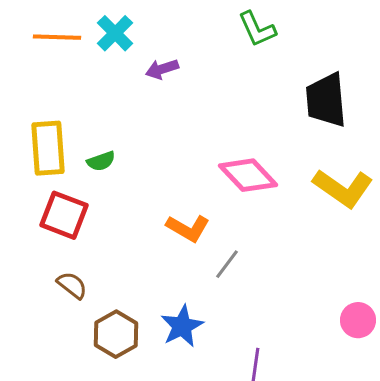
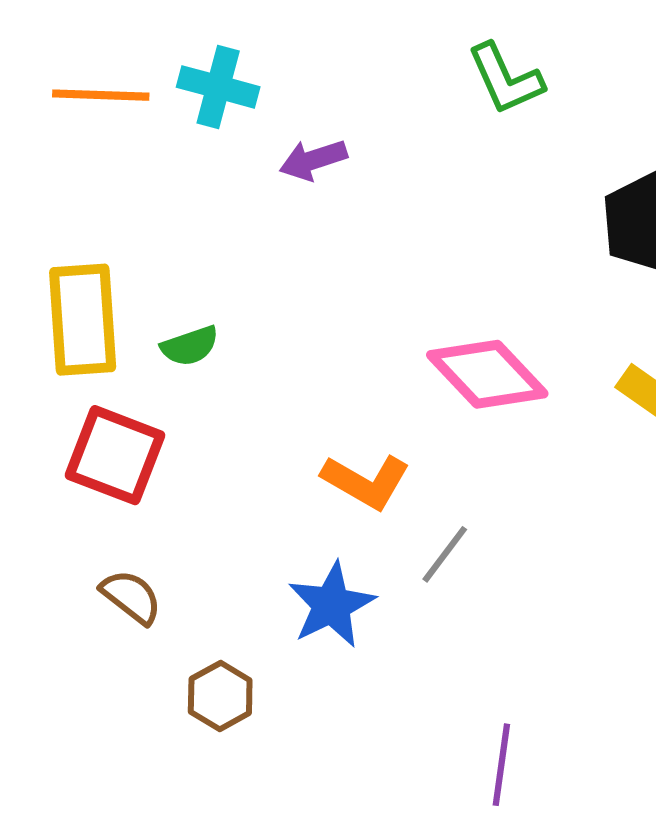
cyan cross: (115, 33) -> (218, 87), turned -30
blue star: (182, 326) -> (331, 605), moved
brown hexagon: (116, 334) -> (220, 696), size x0.7

